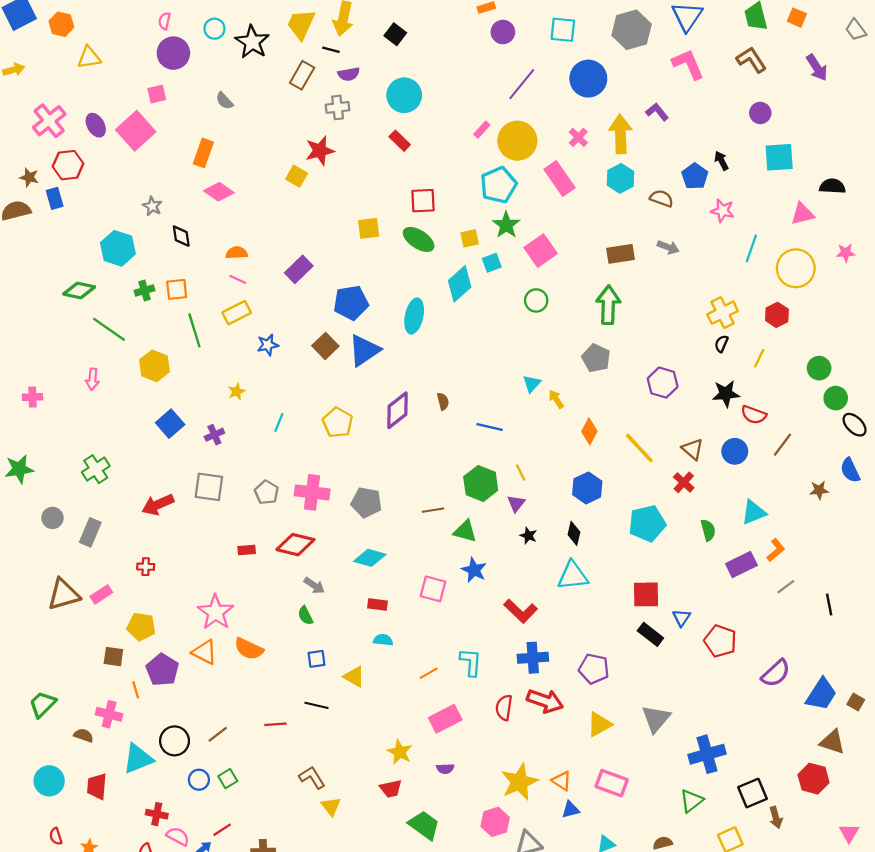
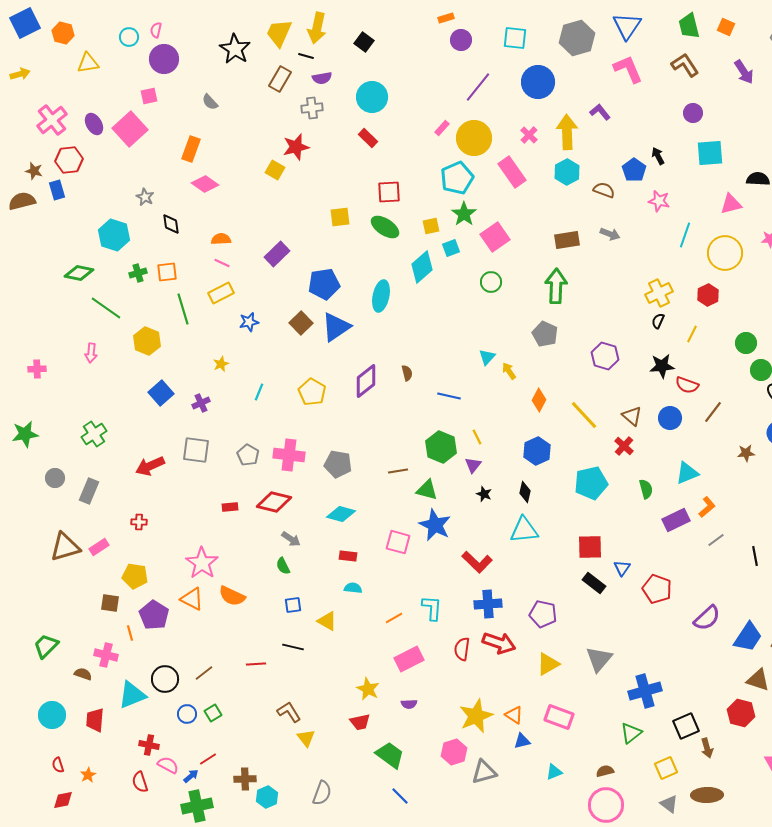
cyan circle: (214, 29) -> (129, 37), moved
blue star: (474, 570) -> (435, 525), size x1.4

